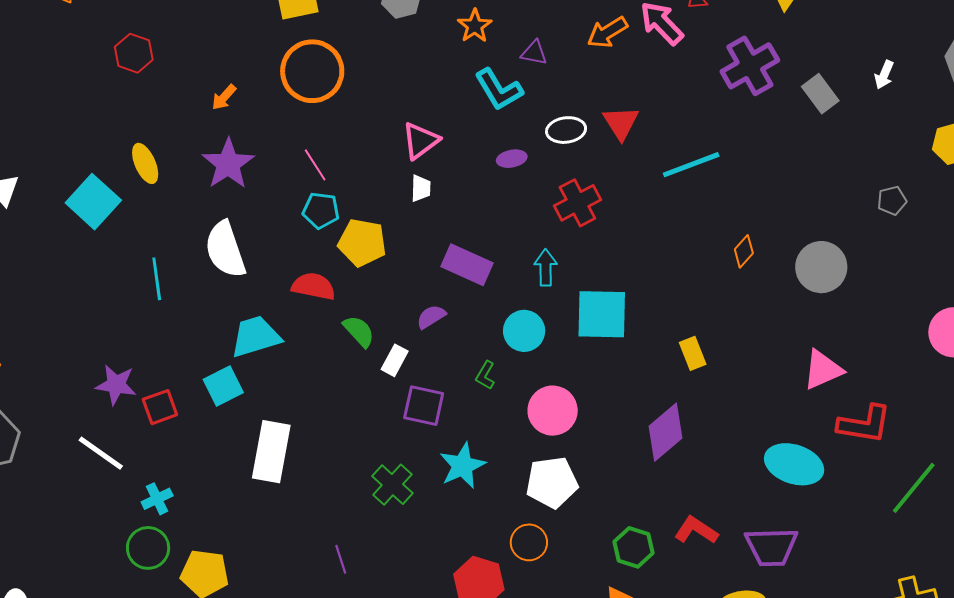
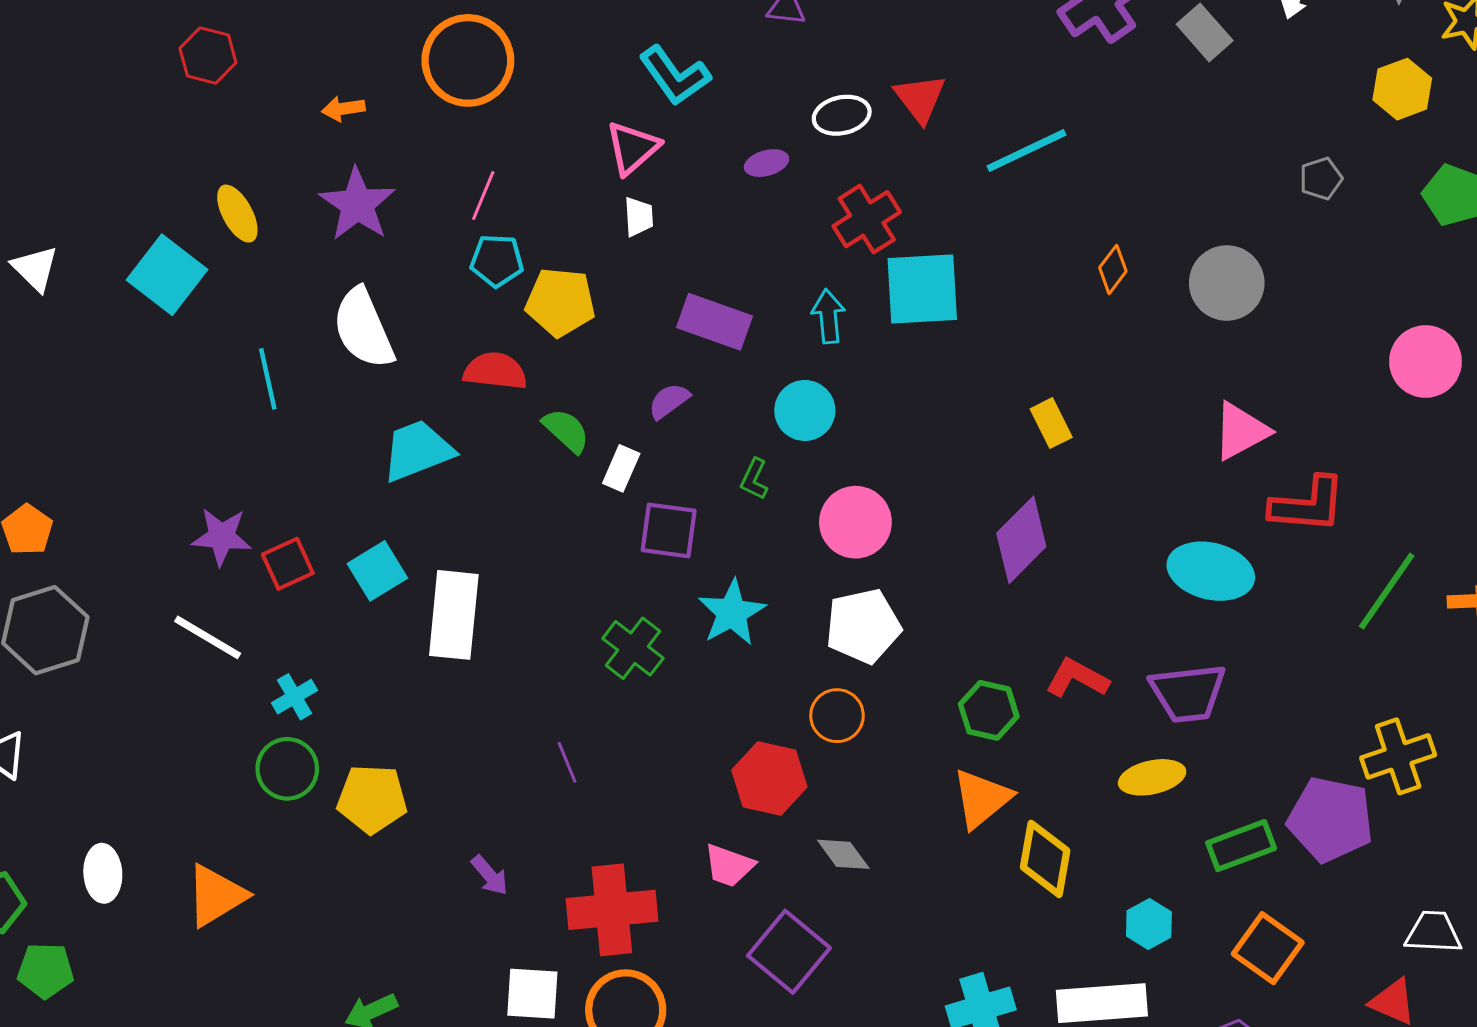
cyan L-shape: (499, 90) -> (675, 76), moved
orange arrow: (224, 97) -> (343, 109), turned 44
pink line: (315, 165) -> (483, 195), turned 60
cyan square: (602, 314) -> (922, 289), moved
cyan square: (223, 386) -> (377, 571), moved

